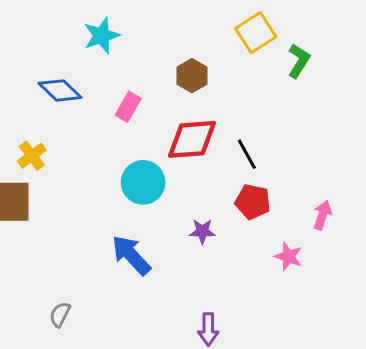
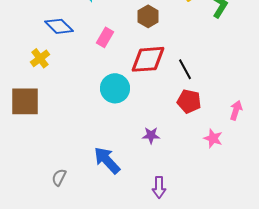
yellow cross: (32, 156) -> (40, 58), moved
purple star: (202, 231) -> (151, 135), moved
blue arrow: (131, 255) -> (107, 160), moved

